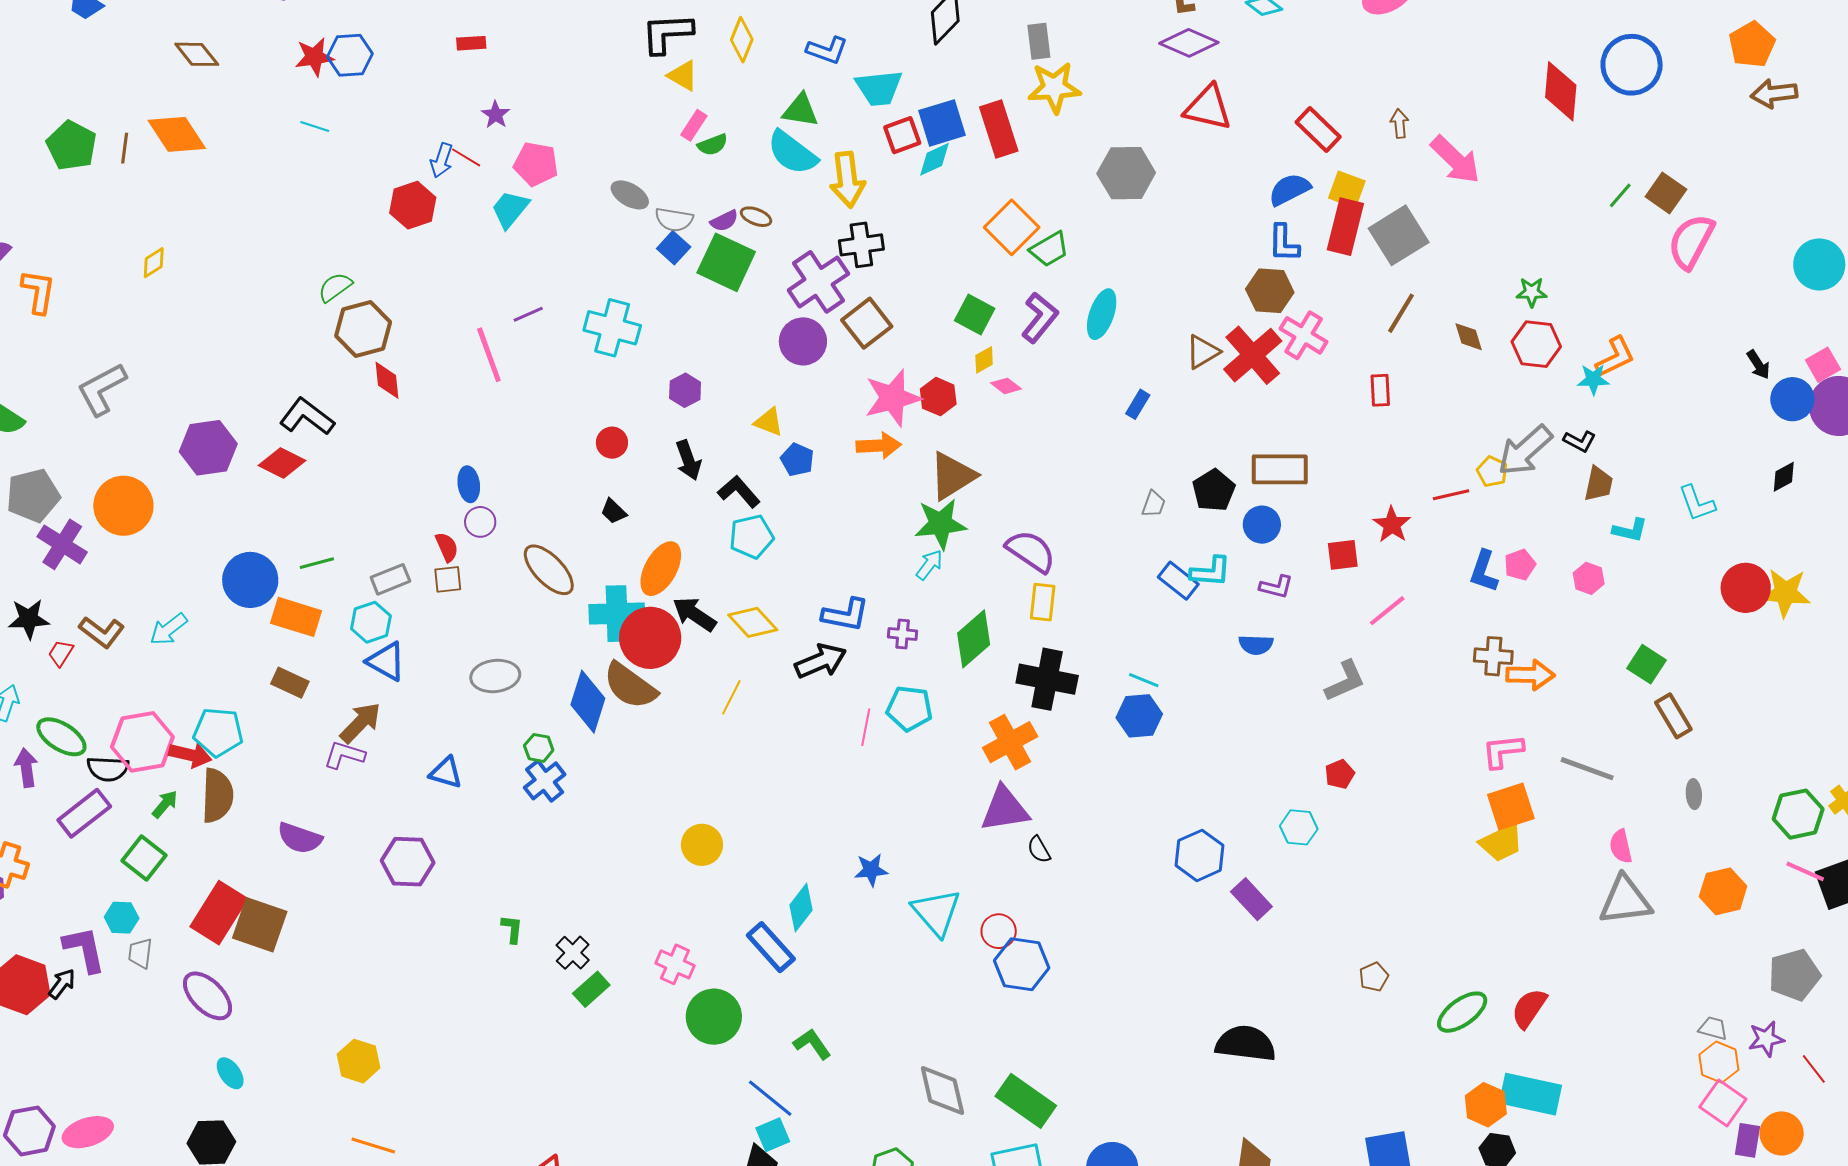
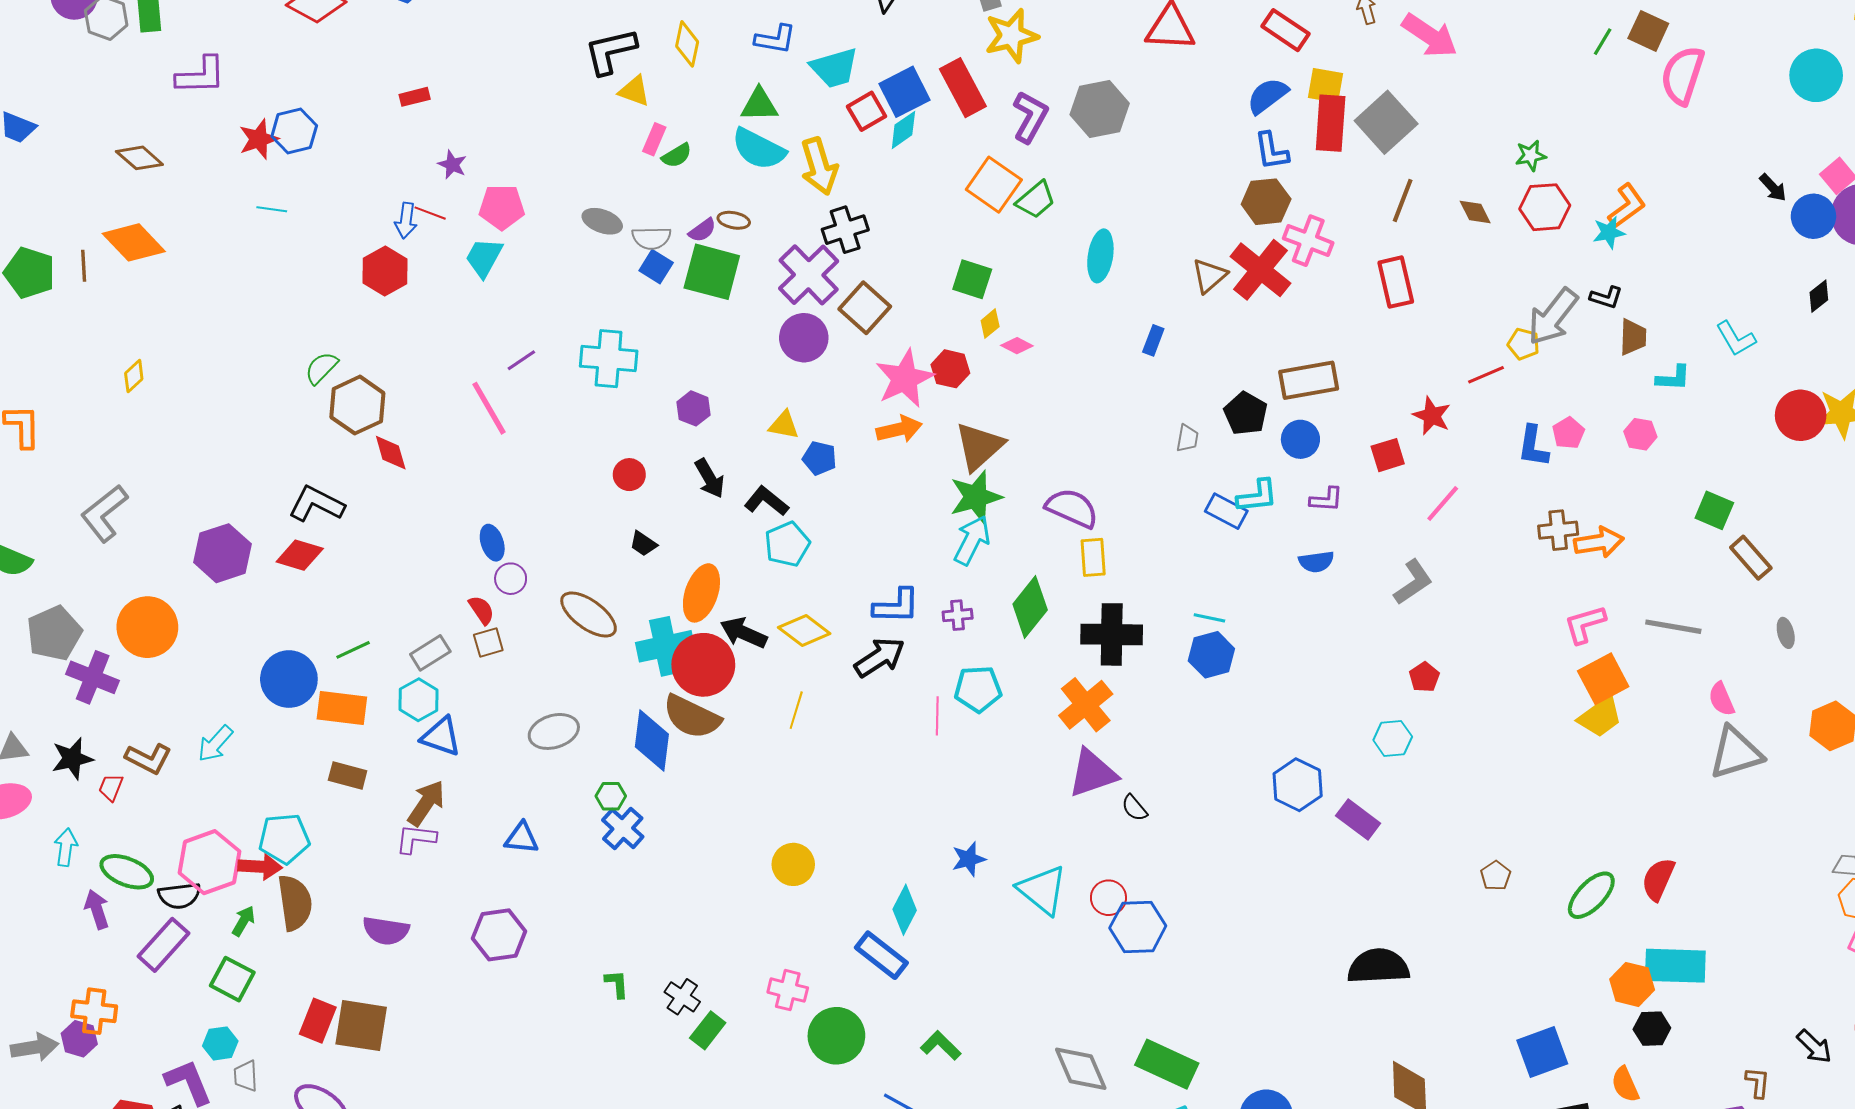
purple L-shape: (1040, 318) -> (1030, 117), moved
red rectangle: (1380, 390) -> (1396, 282), size x1.5
cyan arrow: (929, 565) -> (972, 540), size x1.5
red rectangle: (219, 913) -> (318, 1021), size x0.7

